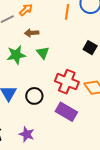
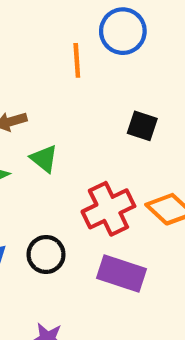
red cross: (67, 82) -> (108, 209), turned -35

